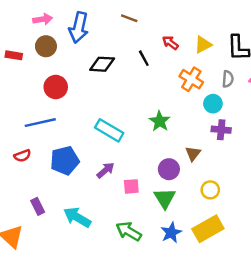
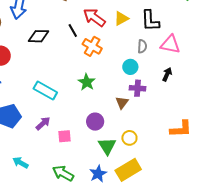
red arrow: (170, 43) -> (94, 17), size x1.6
orange cross: (191, 79) -> (92, 46), moved
brown triangle: (193, 154) -> (122, 103), moved
green triangle: (165, 198) -> (107, 146), moved
cyan arrow: (77, 217) -> (20, 163), size x0.7

